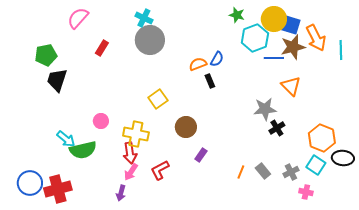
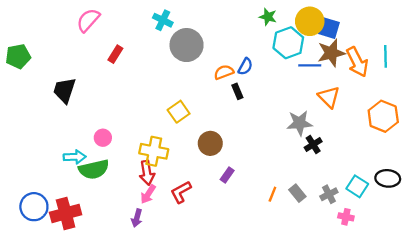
orange arrow: (316, 38) -> (357, 62), moved
gray circle: (150, 40) -> (187, 45), moved
green pentagon: (46, 55) -> (18, 56), moved
pink circle: (101, 121) -> (103, 138), moved
orange hexagon: (322, 138) -> (383, 116), moved
cyan arrow: (66, 139) -> (75, 157), turned -42

